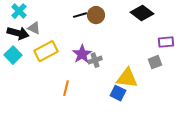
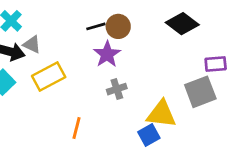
purple star: (82, 54) -> (107, 54), moved
gray square: (155, 62) -> (200, 92), size x1.6
blue square: (118, 93) -> (149, 135), turned 35

